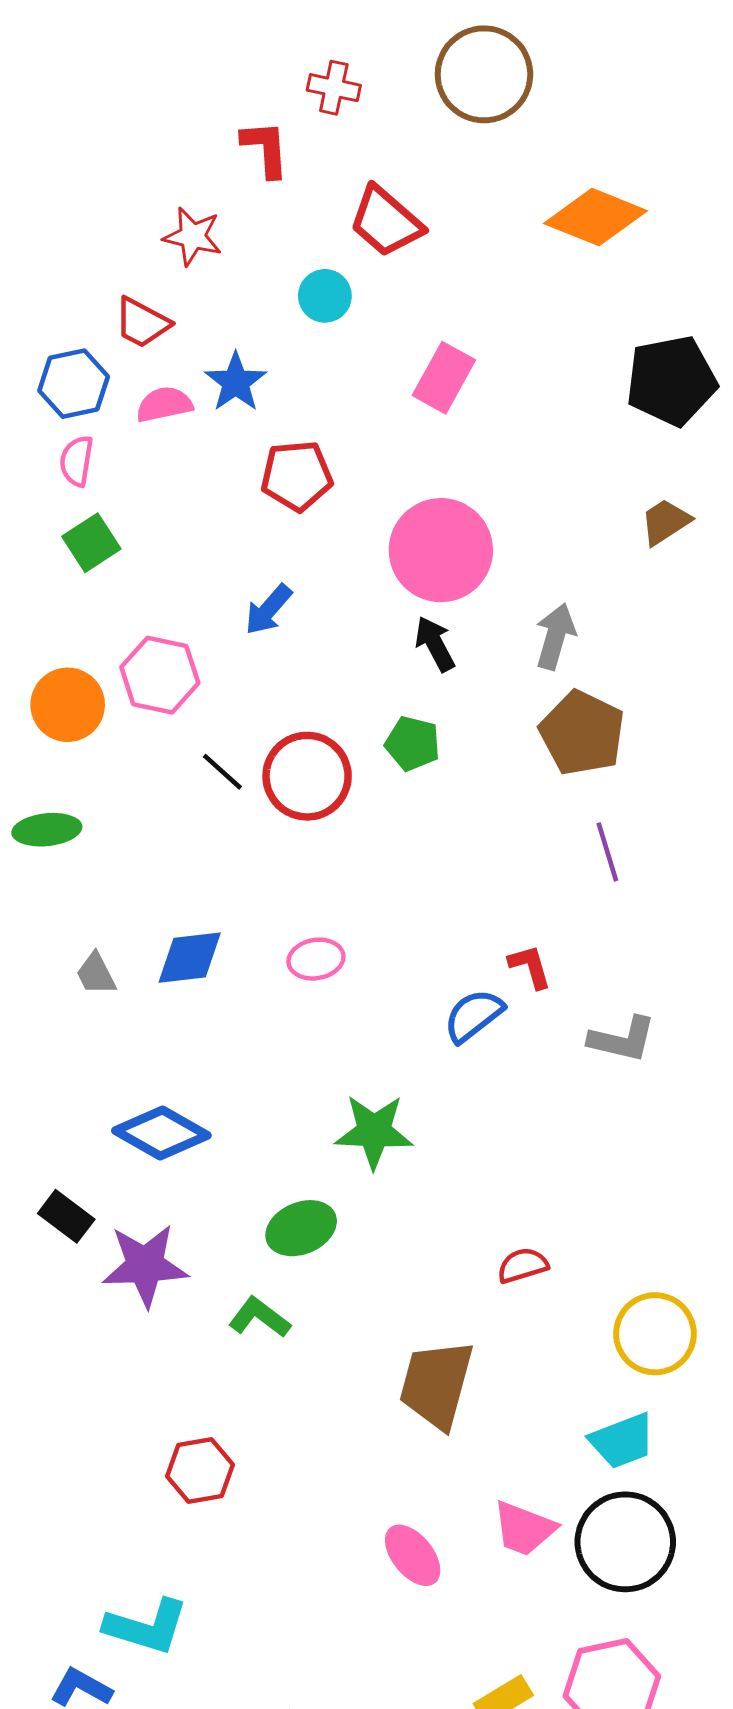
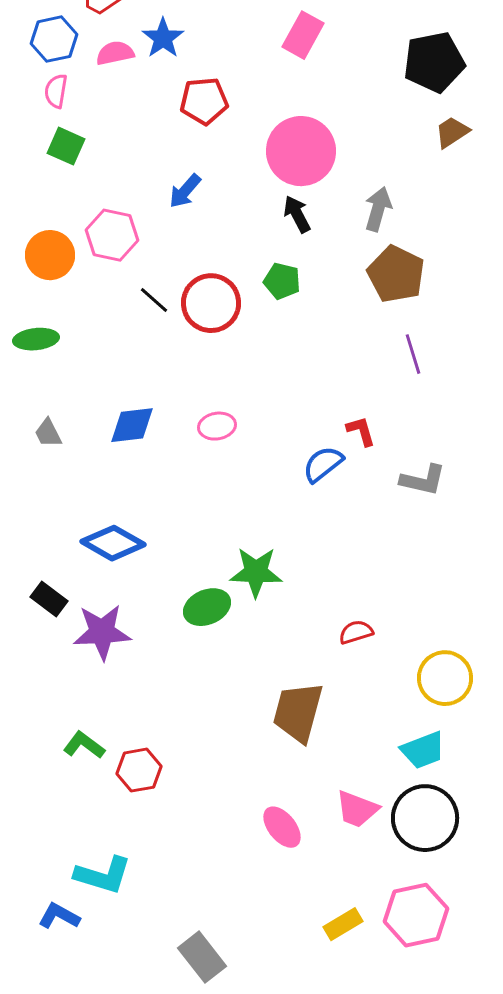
black pentagon: (671, 381) -> (434, 62), moved
green square: (91, 543) -> (66, 146), turned -33
gray trapezoid: (96, 974) -> (48, 433), moved
green star: (374, 1132) -> (256, 572), moved
green L-shape: (259, 1317) -> (84, 745), moved

